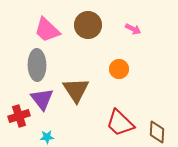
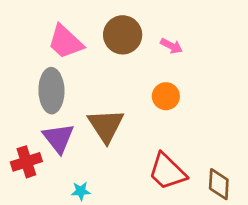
pink arrow: (133, 29) -> (171, 46), moved
cyan star: (47, 137) -> (81, 191), moved

